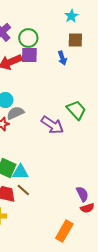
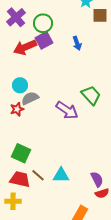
brown square: (75, 40) -> (100, 15), moved
purple square: (29, 55) -> (44, 40), turned -30
cyan triangle: (20, 172) -> (61, 175), moved

